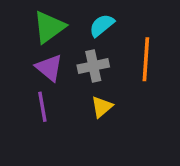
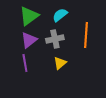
purple triangle: (49, 68) -> (29, 40), turned 42

